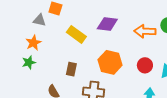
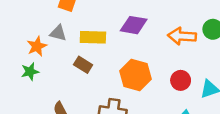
gray triangle: (39, 20) -> (58, 33), moved
yellow rectangle: (76, 34) -> (93, 37), turned -36
brown rectangle: (71, 69) -> (83, 65), moved, turned -72

